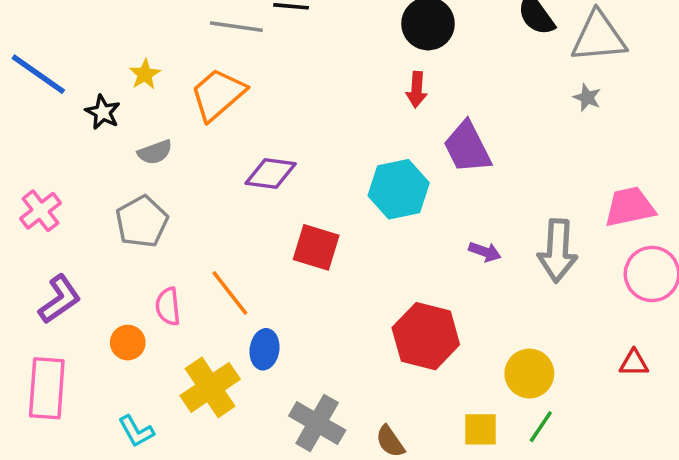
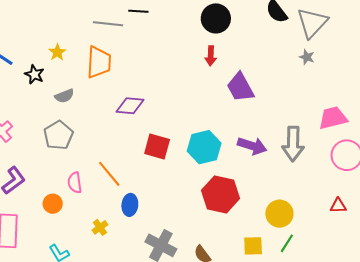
gray triangle: (599, 37) -> (312, 23), turned -40
orange trapezoid: (218, 94) -> (99, 62), turned 136
cyan hexagon: (399, 189) -> (204, 147), moved
purple arrow: (485, 252) -> (252, 146), size x1.6
yellow cross: (210, 387) -> (100, 227), size x0.5

